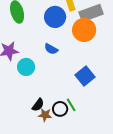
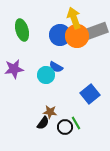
orange circle: (84, 30) -> (77, 36), moved
cyan circle: (26, 67) -> (46, 75), moved
brown star: (45, 115) -> (50, 112), moved

